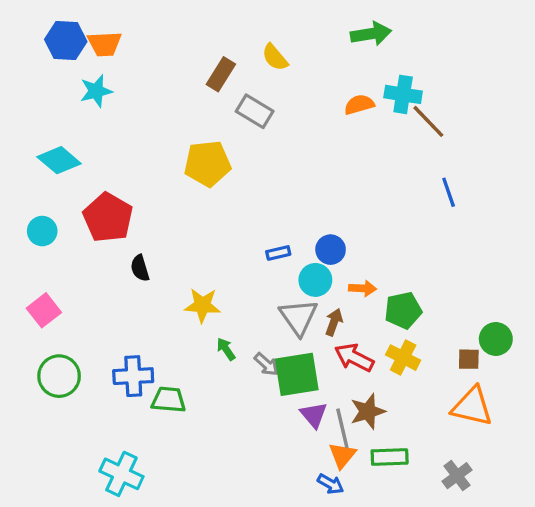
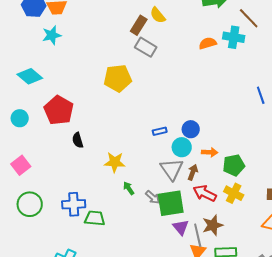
brown rectangle: (221, 74) -> (139, 25), moved
brown line: (428, 121) -> (249, 18), moved

